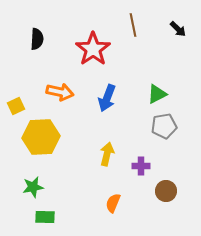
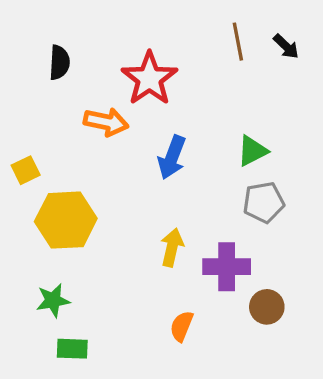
brown line: (133, 25) -> (238, 42), moved
orange arrow: (60, 92) -> (106, 122), moved
purple cross: (141, 166) -> (227, 267), size x1.6

